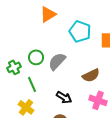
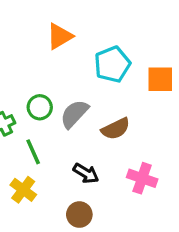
cyan pentagon: (80, 31) -> (112, 64), turned 30
brown semicircle: (91, 75) -> (116, 129), moved

